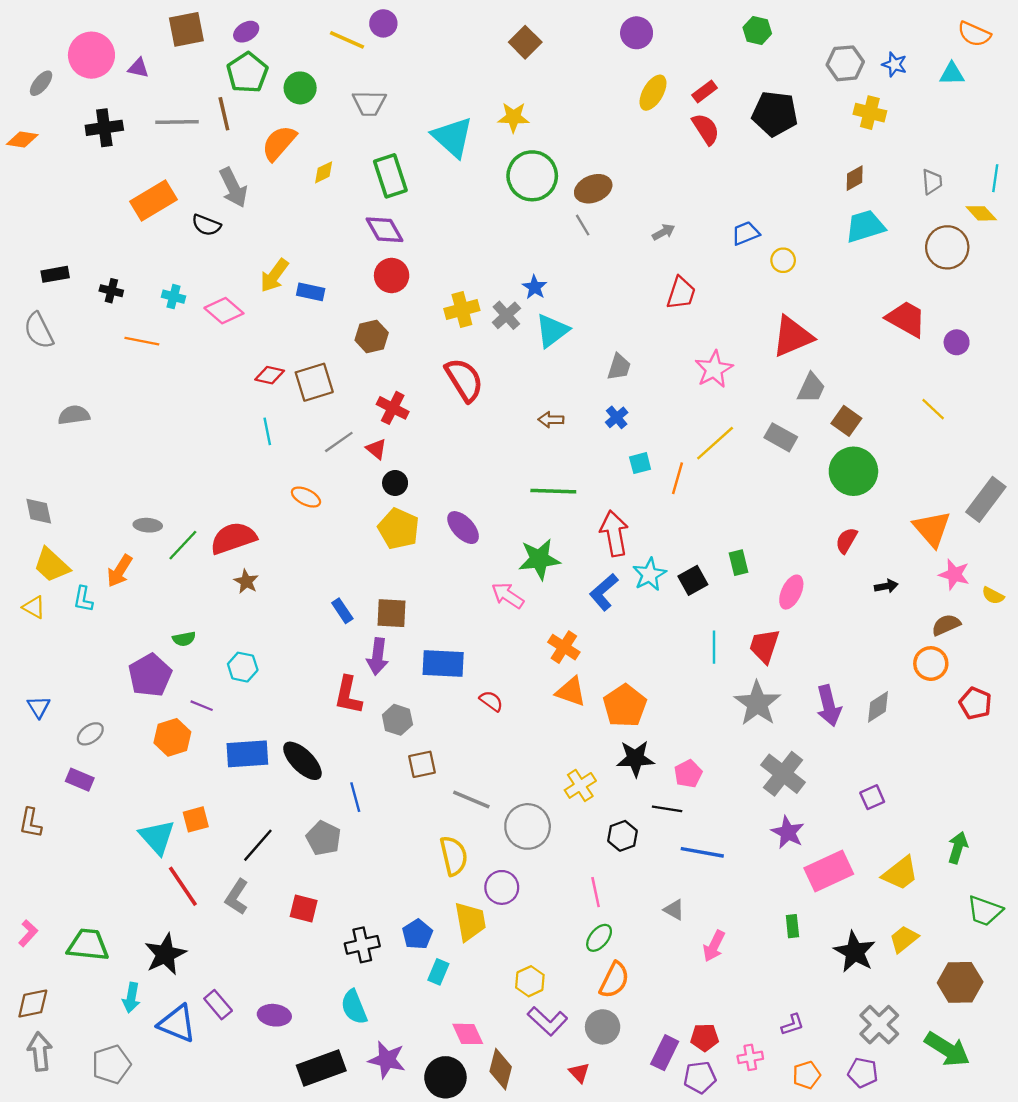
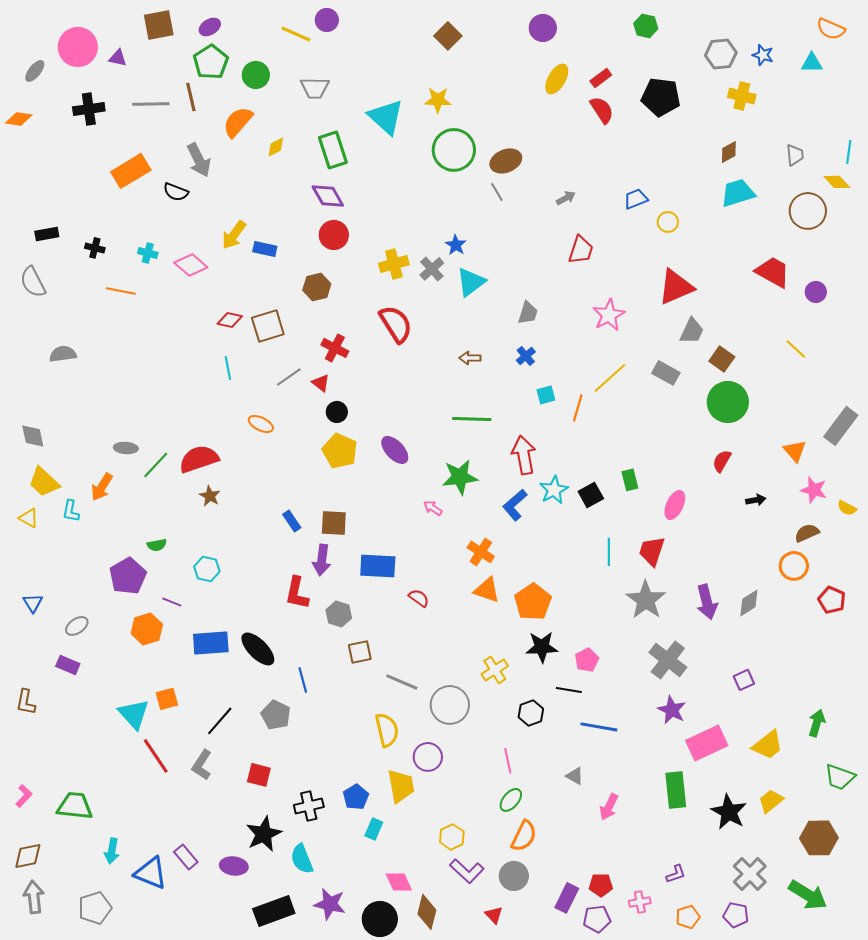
orange triangle: (932, 529) -> (795, 451), size x0.7
pink arrow: (508, 596) -> (433, 508), size x0.7
green rectangle: (792, 926) -> (676, 790), size x1.8
black star: (165, 954) -> (264, 834), moved

